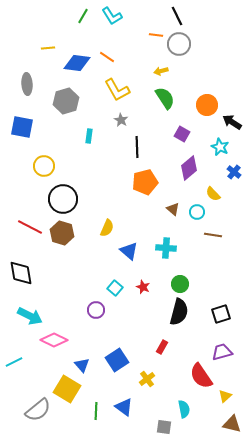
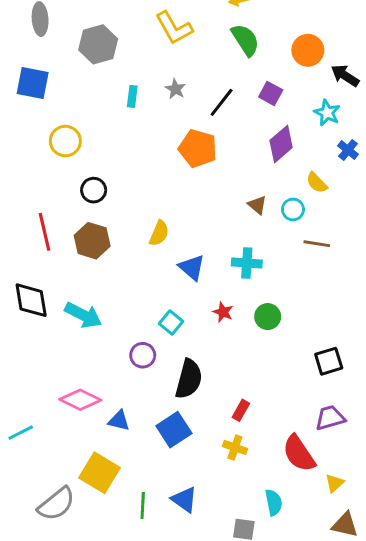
gray star: (121, 120) -> (175, 89), moved
black line: (137, 147) -> (222, 102), moved, turned 40
orange pentagon: (145, 182) -> (198, 148), moved, turned 30
black circle: (63, 199) -> (94, 190), size x0.6
red line: (30, 227) -> (45, 232), turned 50
red star: (143, 287) -> (223, 312), moved
black semicircle: (179, 312) -> (189, 379), moved
cyan arrow: (30, 316) -> (83, 315), moved
blue triangle: (82, 365) -> (119, 421), moved, turned -35
yellow cross: (147, 379) -> (235, 447), moved, turned -35

